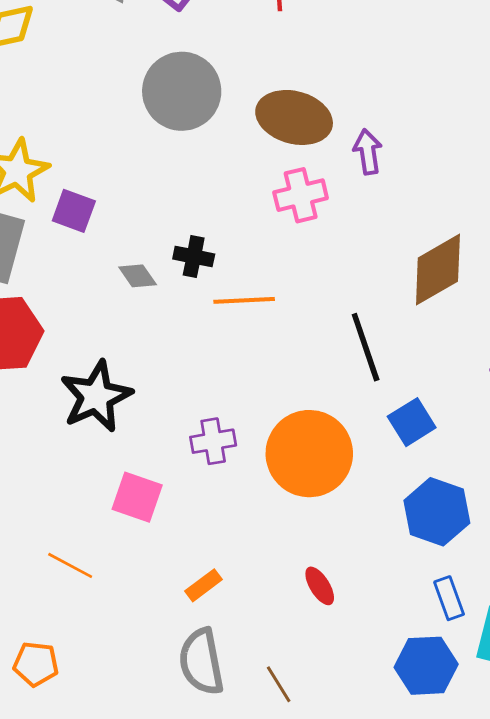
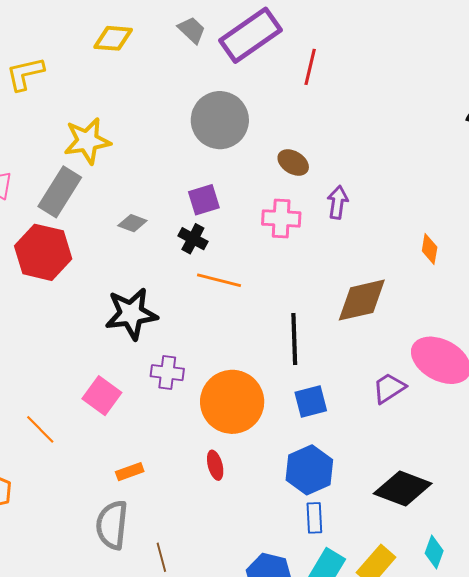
brown ellipse: (294, 117) -> (293, 163), size x0.6
purple square: (74, 211) -> (204, 200), moved, turned 36
gray diamond: (138, 276) -> (132, 223), moved, turned -52
black star: (96, 396) -> (131, 314), moved
red ellipse: (320, 586) -> (215, 465), moved
blue rectangle: (449, 598) -> (314, 518), moved

